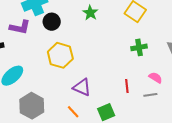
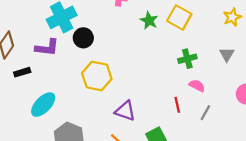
green star: (90, 13) -> (149, 20), moved
pink semicircle: (156, 78) -> (197, 86), moved
gray line: (150, 95) -> (205, 113), turned -48

